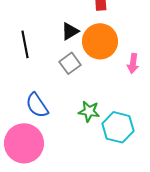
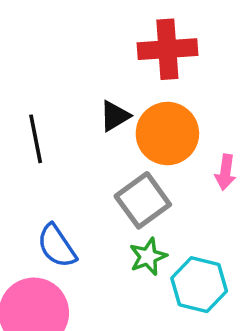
gray square: (70, 63) -> (143, 200), moved, size x1.4
green star: (89, 111) -> (148, 257), turned -30

